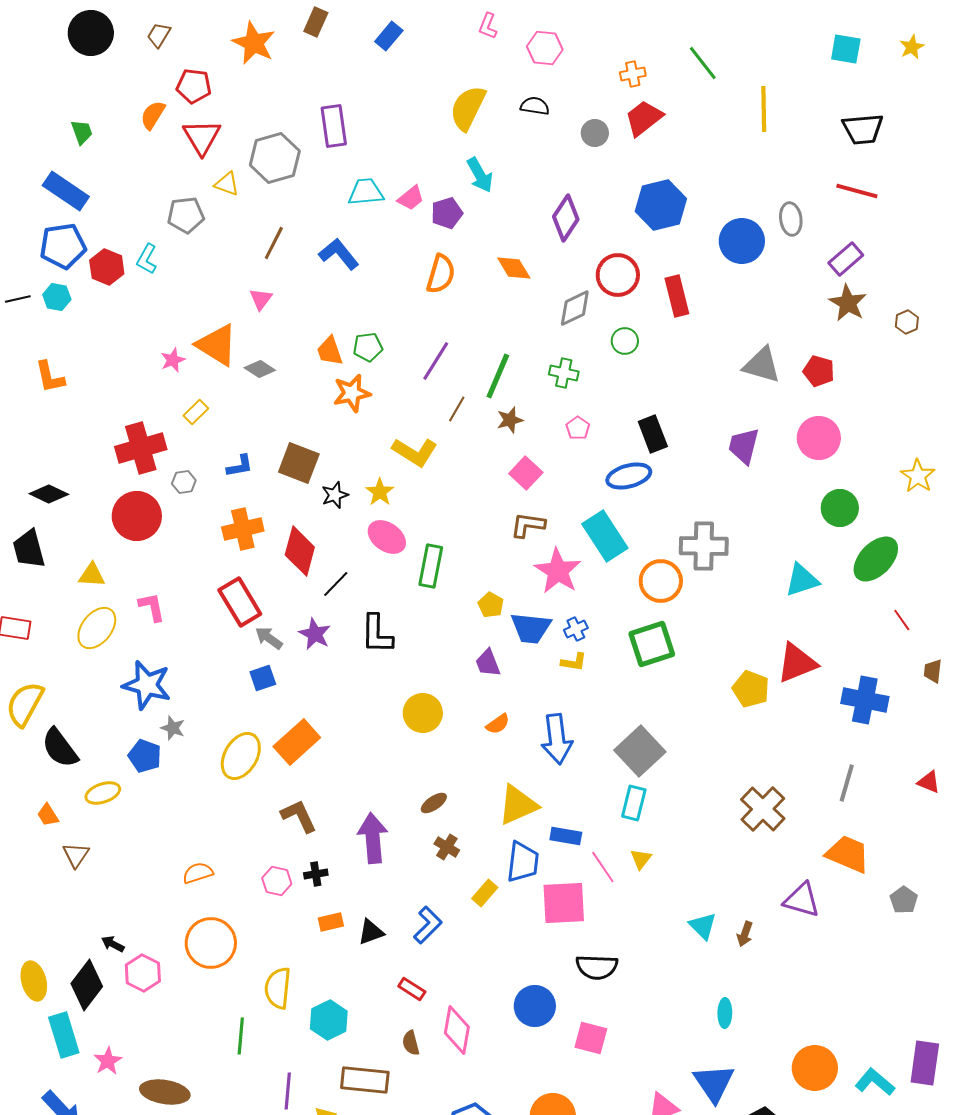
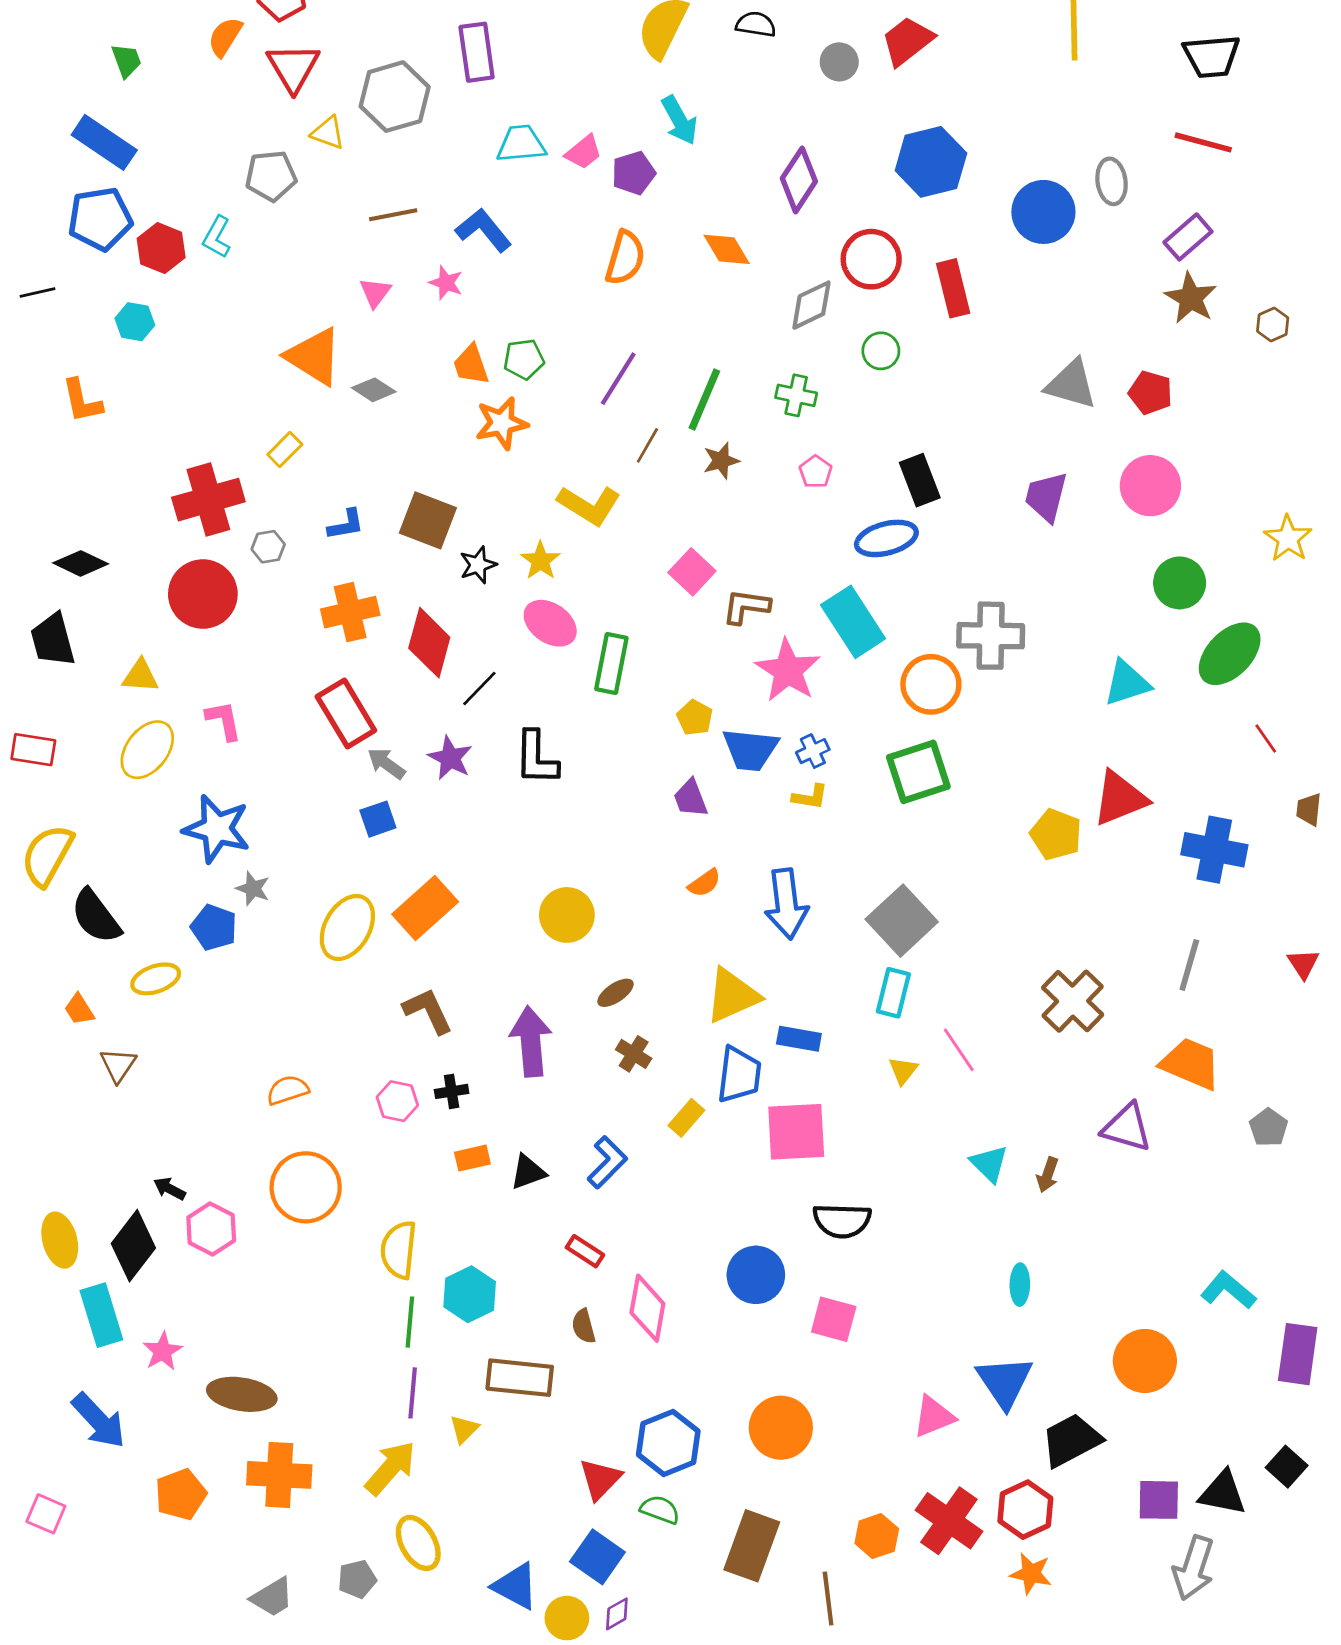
brown line: (274, 243) -> (393, 215), turned 52
cyan hexagon: (57, 297) -> (135, 322), moved
pink star: (173, 360) -> (446, 283), moved, turned -30
pink square: (526, 473) -> (692, 572), moved
yellow circle: (423, 713) -> (567, 915), moved
red triangle: (929, 782) -> (1303, 964), turned 35
pink line: (603, 867) -> (959, 1050), moved
green line: (241, 1036) -> (410, 1322), moved
cyan L-shape: (875, 1082) -> (1228, 1290), moved

